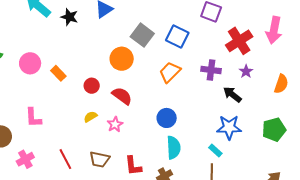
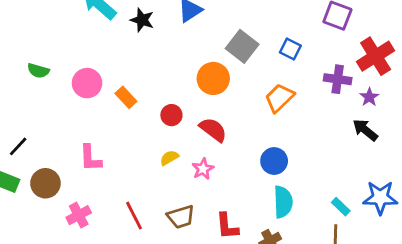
blue square: (177, 37) -> (290, 49), size x0.7
purple cross: (211, 70) -> (338, 79), moved
purple star: (246, 71) -> (369, 97), moved
blue star: (229, 127) -> (380, 198), moved
brown trapezoid: (100, 159) -> (181, 217), turned -30

